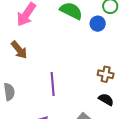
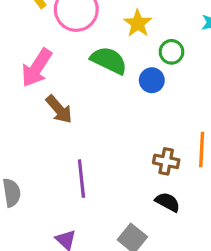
brown arrow: (19, 50) -> (59, 109), moved

